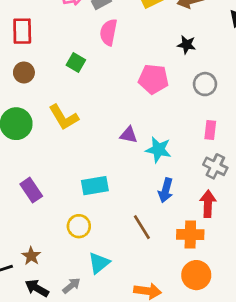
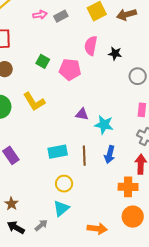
pink semicircle: (109, 32) -> (91, 46), moved
black star: (187, 45) -> (115, 54), moved
pink pentagon: (153, 79) -> (70, 70), moved
yellow circle: (79, 226) -> (64, 184), moved
brown line: (142, 227) -> (84, 156), moved, turned 30

